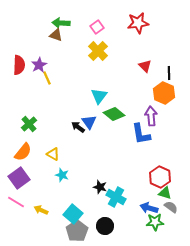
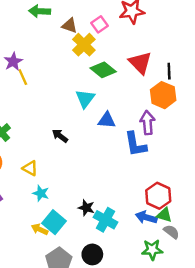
pink square: (97, 27) -> (100, 24), moved
brown triangle: (56, 35) -> (70, 26), moved
red triangle: (145, 66) -> (140, 63), size x1.5
green diamond: (114, 114) -> (103, 70), moved
blue triangle: (89, 122) -> (107, 120), moved, turned -49
blue arrow: (149, 208) -> (146, 217), moved
yellow arrow: (41, 210) -> (40, 229), moved
cyan square: (73, 214) -> (54, 222), moved

